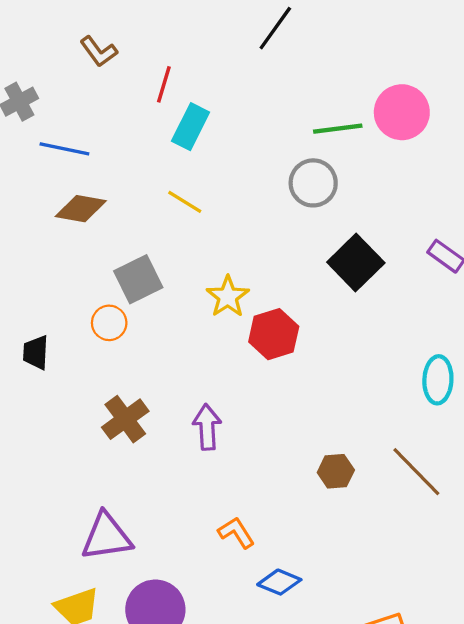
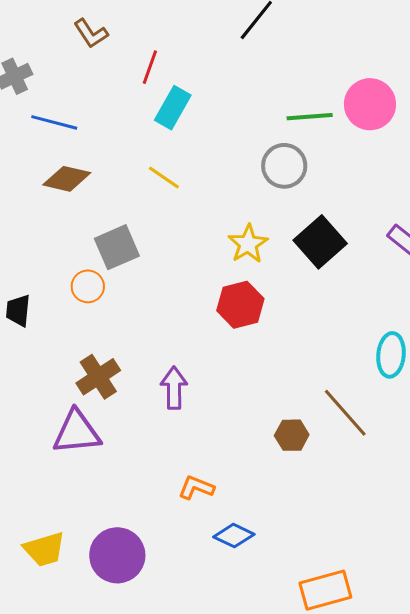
yellow star: (228, 297) -> (248, 244), moved
brown line: (416, 472) -> (345, 413), moved
orange L-shape: (236, 533) -> (196, 488), turned -39
purple triangle: (106, 537) -> (77, 432), moved

